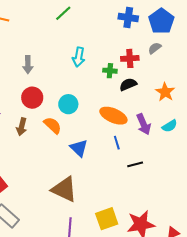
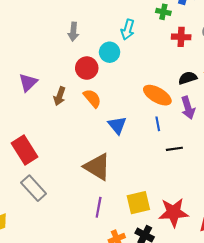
green cross: (110, 71) -> (163, 12), moved
black semicircle: (128, 84) -> (188, 78), moved
red circle: (32, 98) -> (87, 68), moved
cyan circle: (68, 104) -> (110, 52), moved

